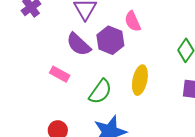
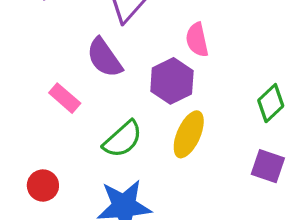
purple hexagon: (110, 40) -> (172, 81), moved

